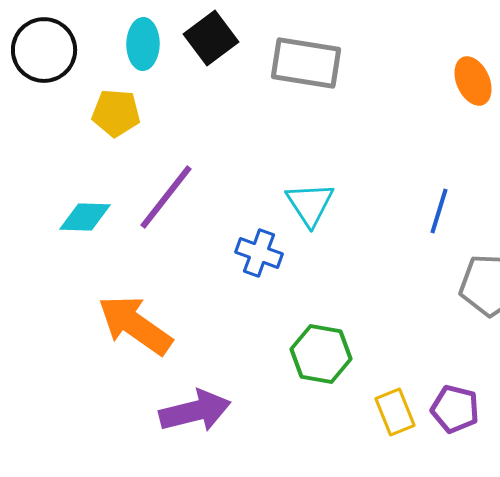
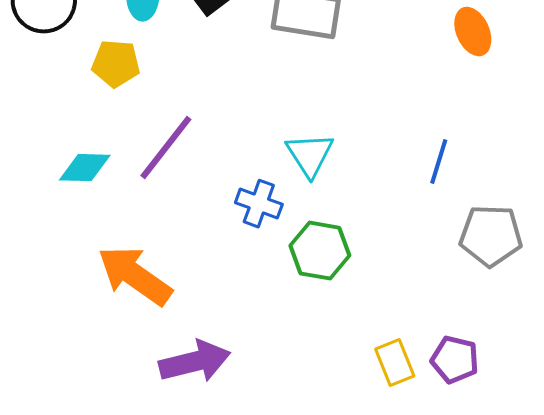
green hexagon: (321, 354) -> (320, 251), moved

